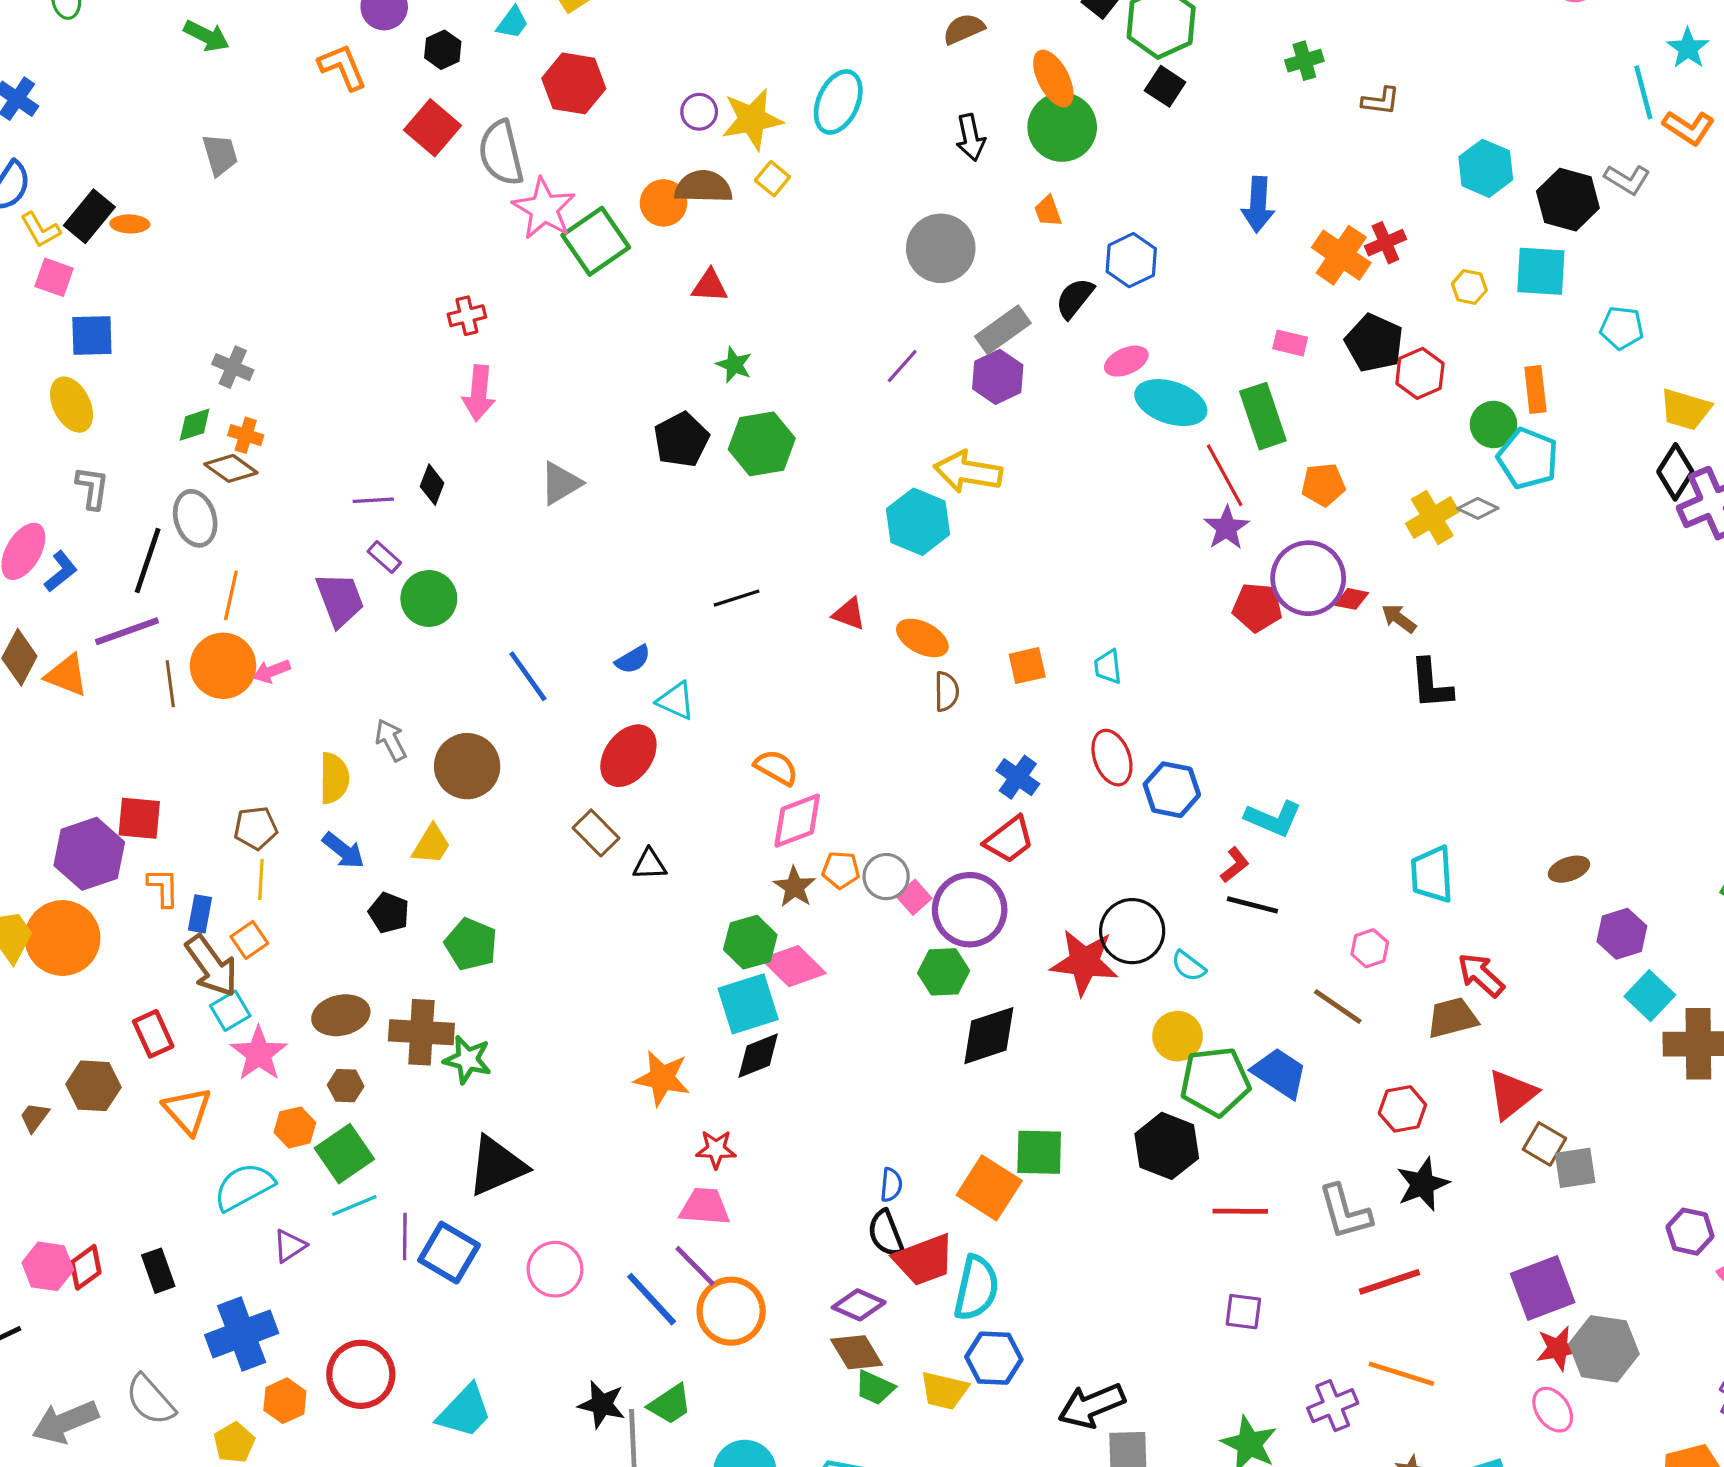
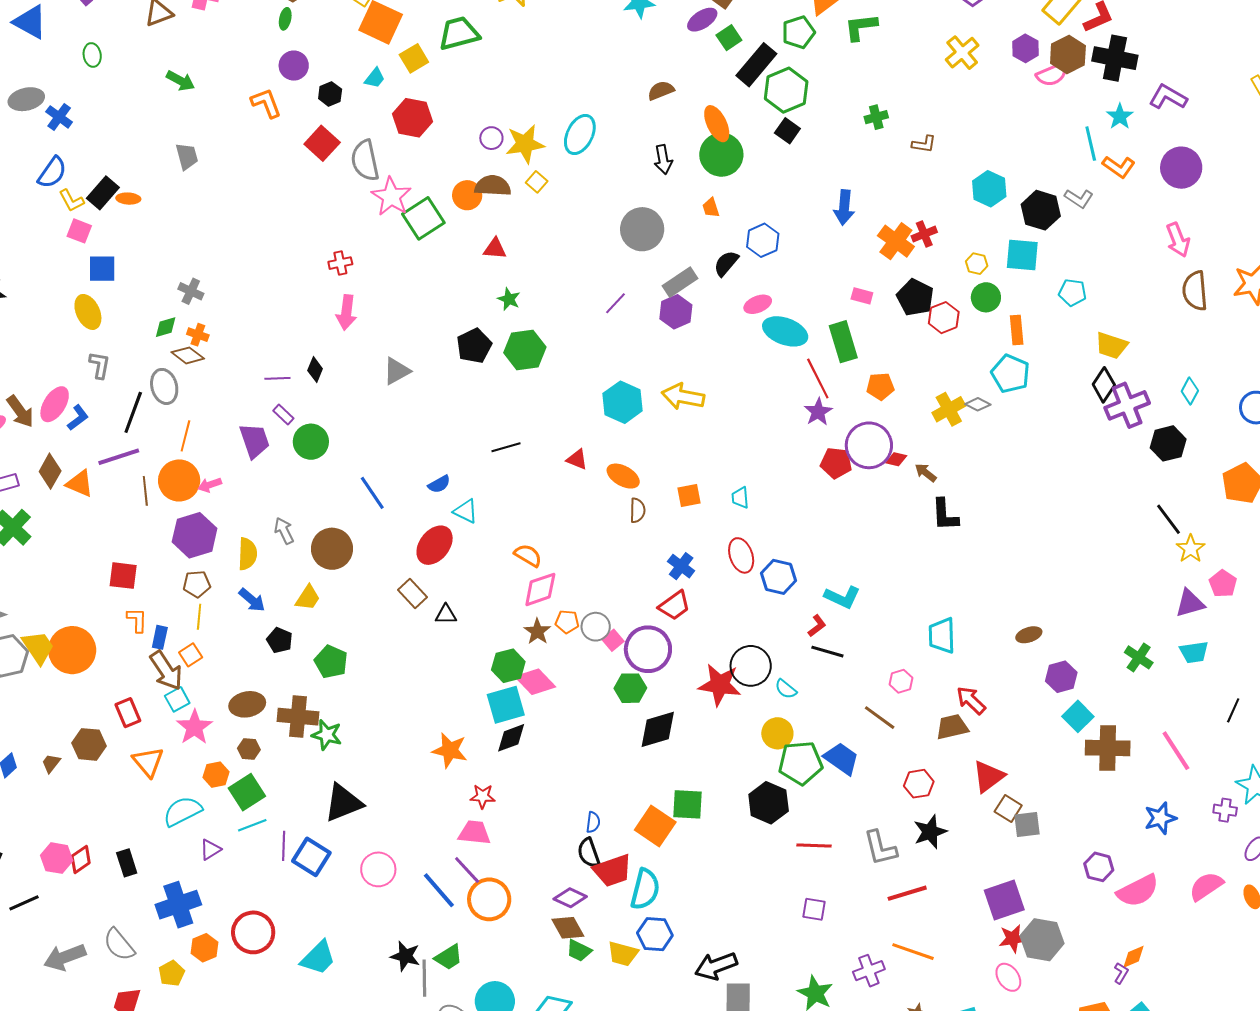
green circle: (1493, 424) -> (986, 297), moved
yellow arrow: (968, 472) -> (683, 397), moved
purple hexagon: (89, 854) -> (195, 535), moved

